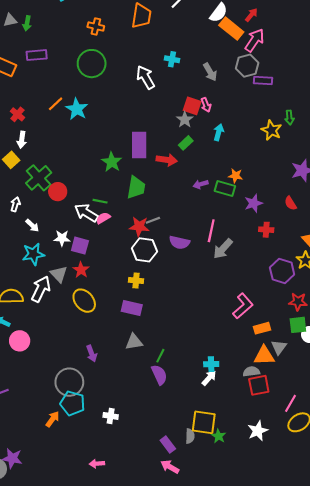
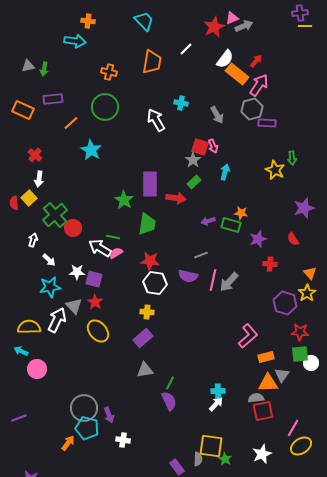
orange line: (56, 104) -> (71, 123), moved
gray line: (153, 220) -> (201, 255), moved
pink line: (211, 231) -> (213, 280), moved
purple rectangle: (132, 308) -> (143, 338), turned -54
purple arrow: (92, 354) -> (109, 415), moved

